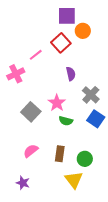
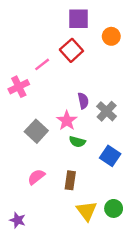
orange circle: (83, 31) -> (111, 36), moved
purple semicircle: (71, 74) -> (83, 101), moved
blue square: (96, 119) -> (110, 156), moved
green circle: (85, 159) -> (114, 208), moved
purple star: (23, 183) -> (18, 220), moved

